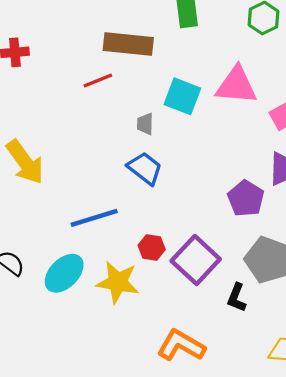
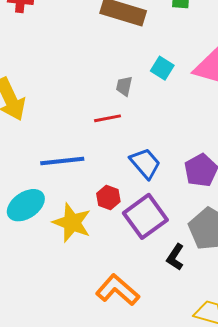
red line: (98, 81) -> (107, 118), moved
cyan square: (182, 96) -> (162, 68), size x0.7
blue trapezoid: (145, 168) -> (145, 163), moved

